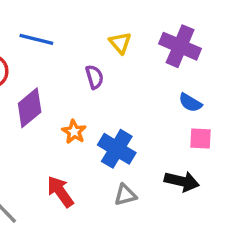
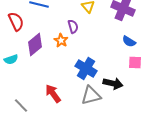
orange star: (74, 132) -> (61, 40), moved
black arrow: (182, 181) -> (113, 83), moved
gray triangle: (125, 195) -> (91, 95), size x1.5

